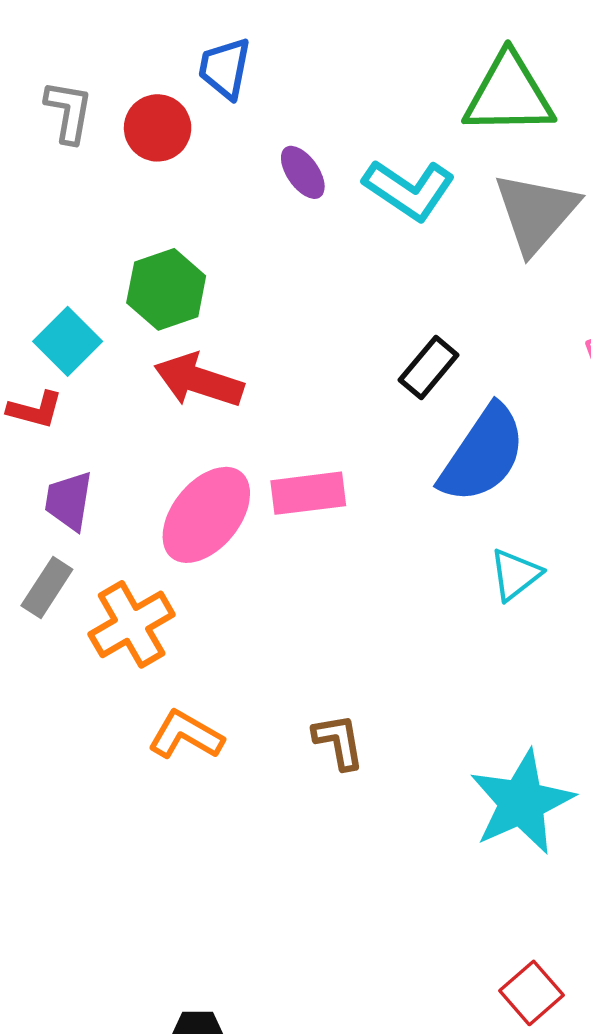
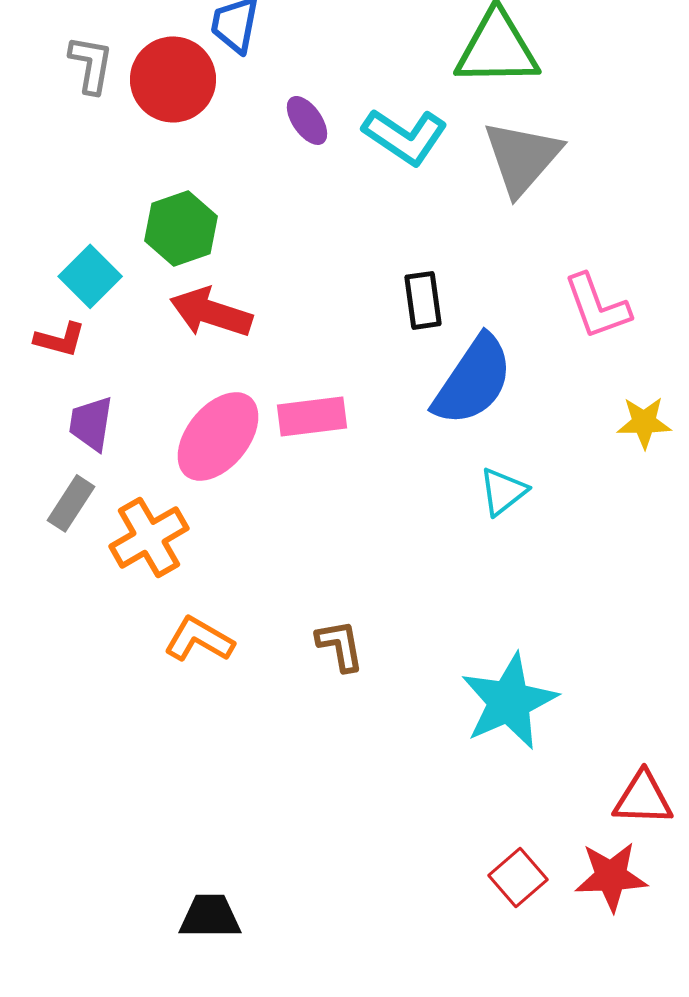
red circle: (158, 128) -> (173, 79), size x1.4
black rectangle: (429, 367) -> (423, 300), turned -48

